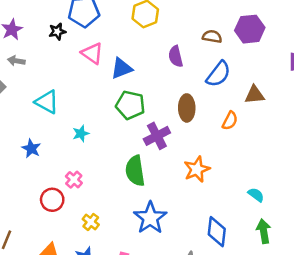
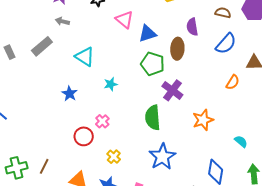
brown ellipse: (187, 108) -> (177, 49), moved
purple cross: (157, 136) -> (172, 90), turned -30
cyan semicircle: (256, 195) -> (241, 141), moved

